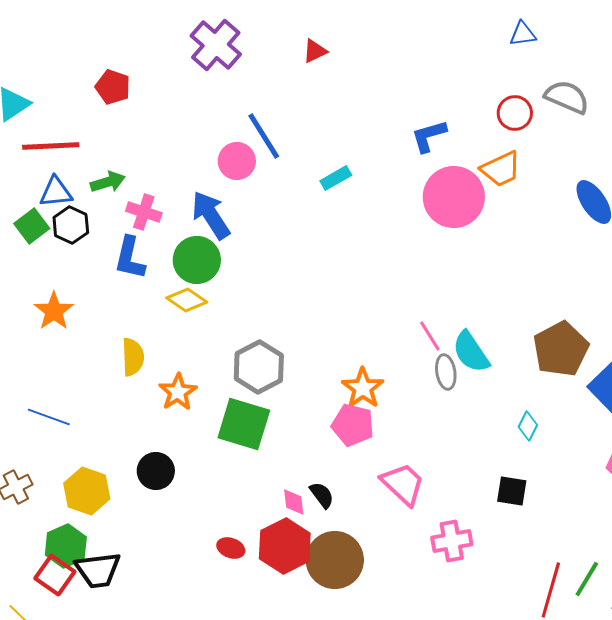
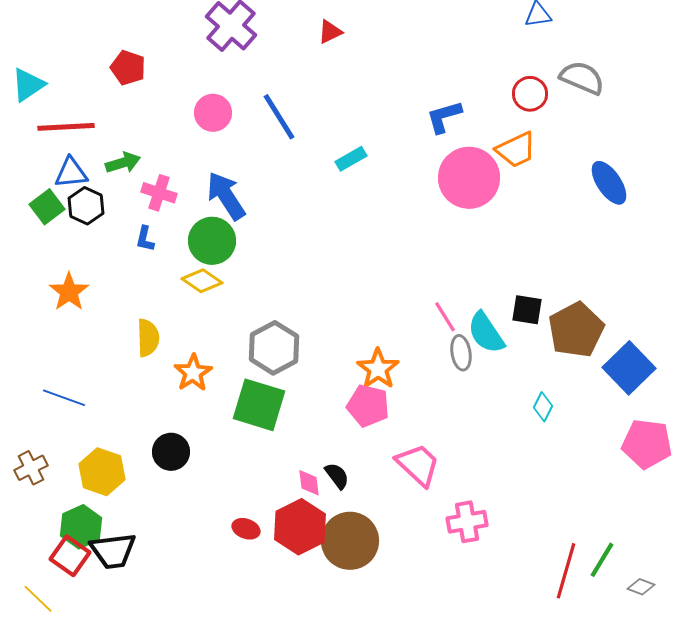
pink circle: (237, 161) -> (213, 113), moved
blue L-shape: (130, 258) -> (145, 239), size x0.6
black square: (512, 491) -> (527, 310), moved

